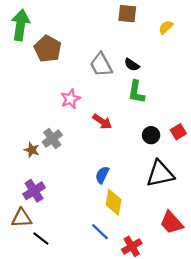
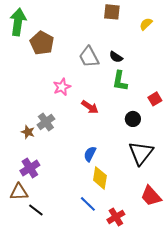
red square: (178, 132) -> (155, 99), moved
black triangle: (160, 174) -> (141, 153), turned -40

